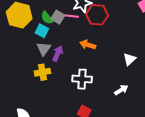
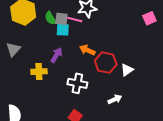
red hexagon: (97, 15) -> (106, 63), moved
gray square: (58, 17) -> (61, 19), turned -32
cyan square: (42, 31) -> (63, 30), moved, turned -32
gray triangle: (44, 49) -> (13, 49), moved

